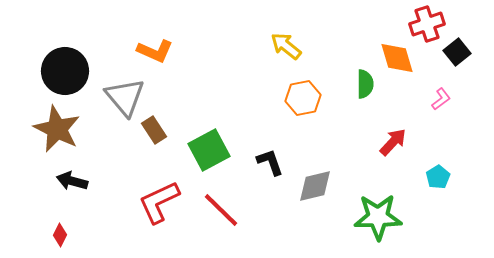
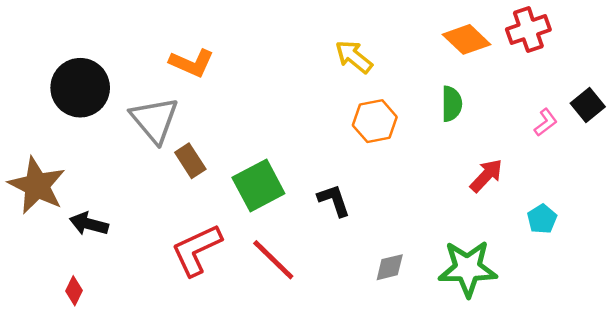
black square: (457, 52) -> (588, 105), moved
orange diamond: (397, 58) -> (466, 39), moved, turned -30
brown star: (57, 129) -> (37, 185), moved
gray diamond: (315, 186) -> (390, 267), moved, size x0.7

